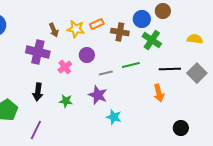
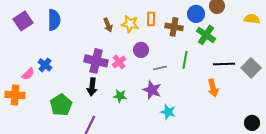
orange rectangle: (97, 24) -> (151, 19), turned -64
yellow semicircle: (195, 39) -> (252, 19), moved
purple cross: (38, 52) -> (96, 61), moved
green line: (131, 65) -> (185, 60), turned -66
black circle: (181, 128) -> (252, 123), moved

